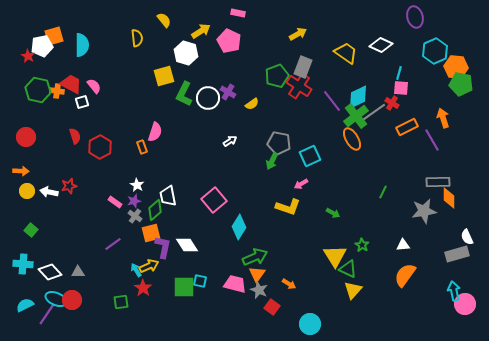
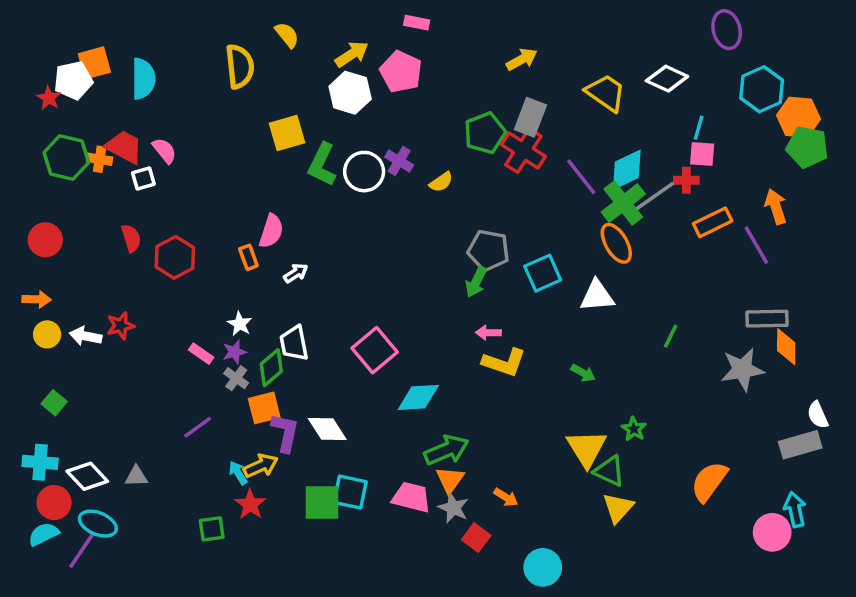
yellow semicircle: (137, 38) -> (240, 66), size x1.4
white hexagon: (186, 53) -> (350, 93), moved
red cross: (392, 103) -> (686, 180), turned -32
white arrow: (230, 141) -> (296, 273), moved
pink arrow: (301, 184) -> (488, 333), moved, turned 32
cyan diamond: (239, 227) -> (418, 397), turned 55
white triangle: (403, 245) -> (597, 296), moved, size x1.5
cyan square: (200, 281) -> (350, 492), size x1.5
red circle: (72, 300) -> (54, 503), moved
pink circle: (465, 304) -> (772, 532), moved

